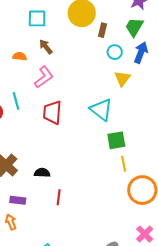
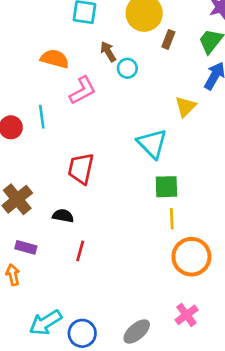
brown arrow: (46, 47) -> (108, 52), moved
cyan circle: (115, 52) -> (127, 68), moved
orange semicircle: (20, 56) -> (55, 59), size x1.5
red trapezoid: (52, 112) -> (81, 169), moved

